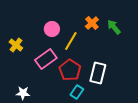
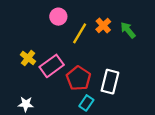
pink circle: (52, 29) -> (58, 17), moved
yellow line: (71, 41) -> (80, 33), moved
yellow cross: (16, 45) -> (28, 58), moved

